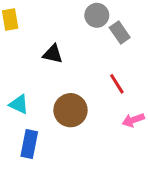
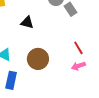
red line: (117, 84) -> (78, 48), moved

